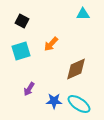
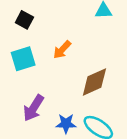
purple arrow: (29, 89) -> (34, 108), size x1.5

